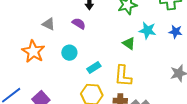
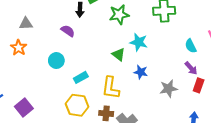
gray triangle: (49, 24) -> (26, 24), moved, turned -32
blue star: (176, 32) -> (141, 72), moved
orange star: (33, 51) -> (19, 48), moved, size x0.7

